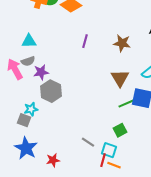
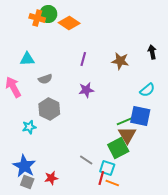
gray semicircle: (28, 61) -> (45, 79), moved
purple star: (41, 72) -> (86, 90), moved
brown triangle: (120, 78) -> (127, 135), moved
gray square: (24, 120) -> (27, 182), moved
green square: (120, 130) -> (118, 148), size x1.5

